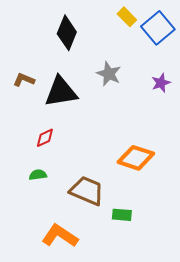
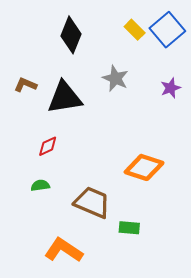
yellow rectangle: (127, 17) -> (135, 30), moved

